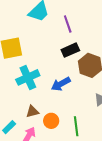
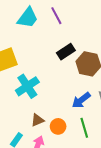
purple line: (68, 24) -> (56, 16), moved
blue arrow: (61, 84) -> (81, 100), moved

